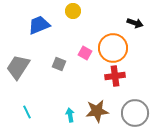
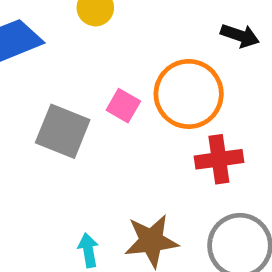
gray square: (59, 64) -> (63, 131), size x1.6
red cross: (115, 76) -> (219, 159), moved

